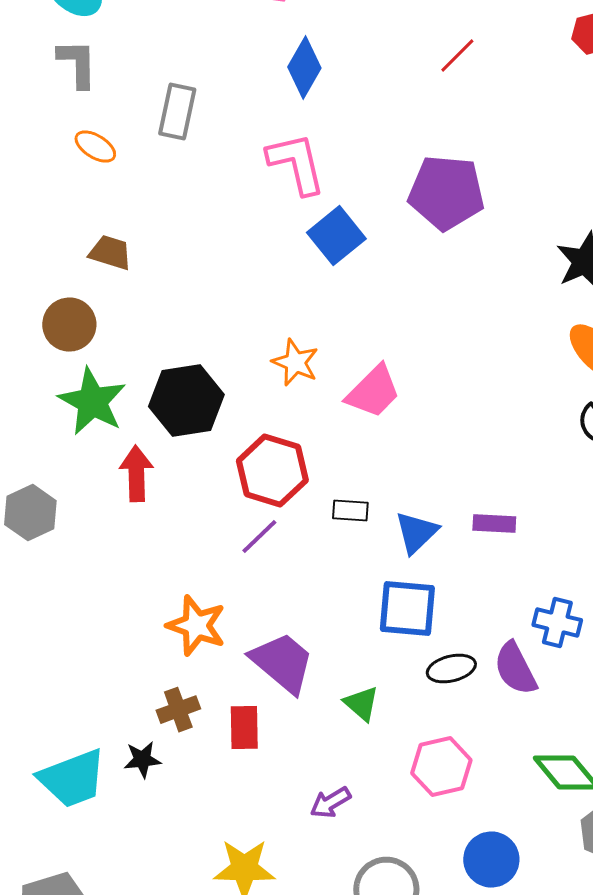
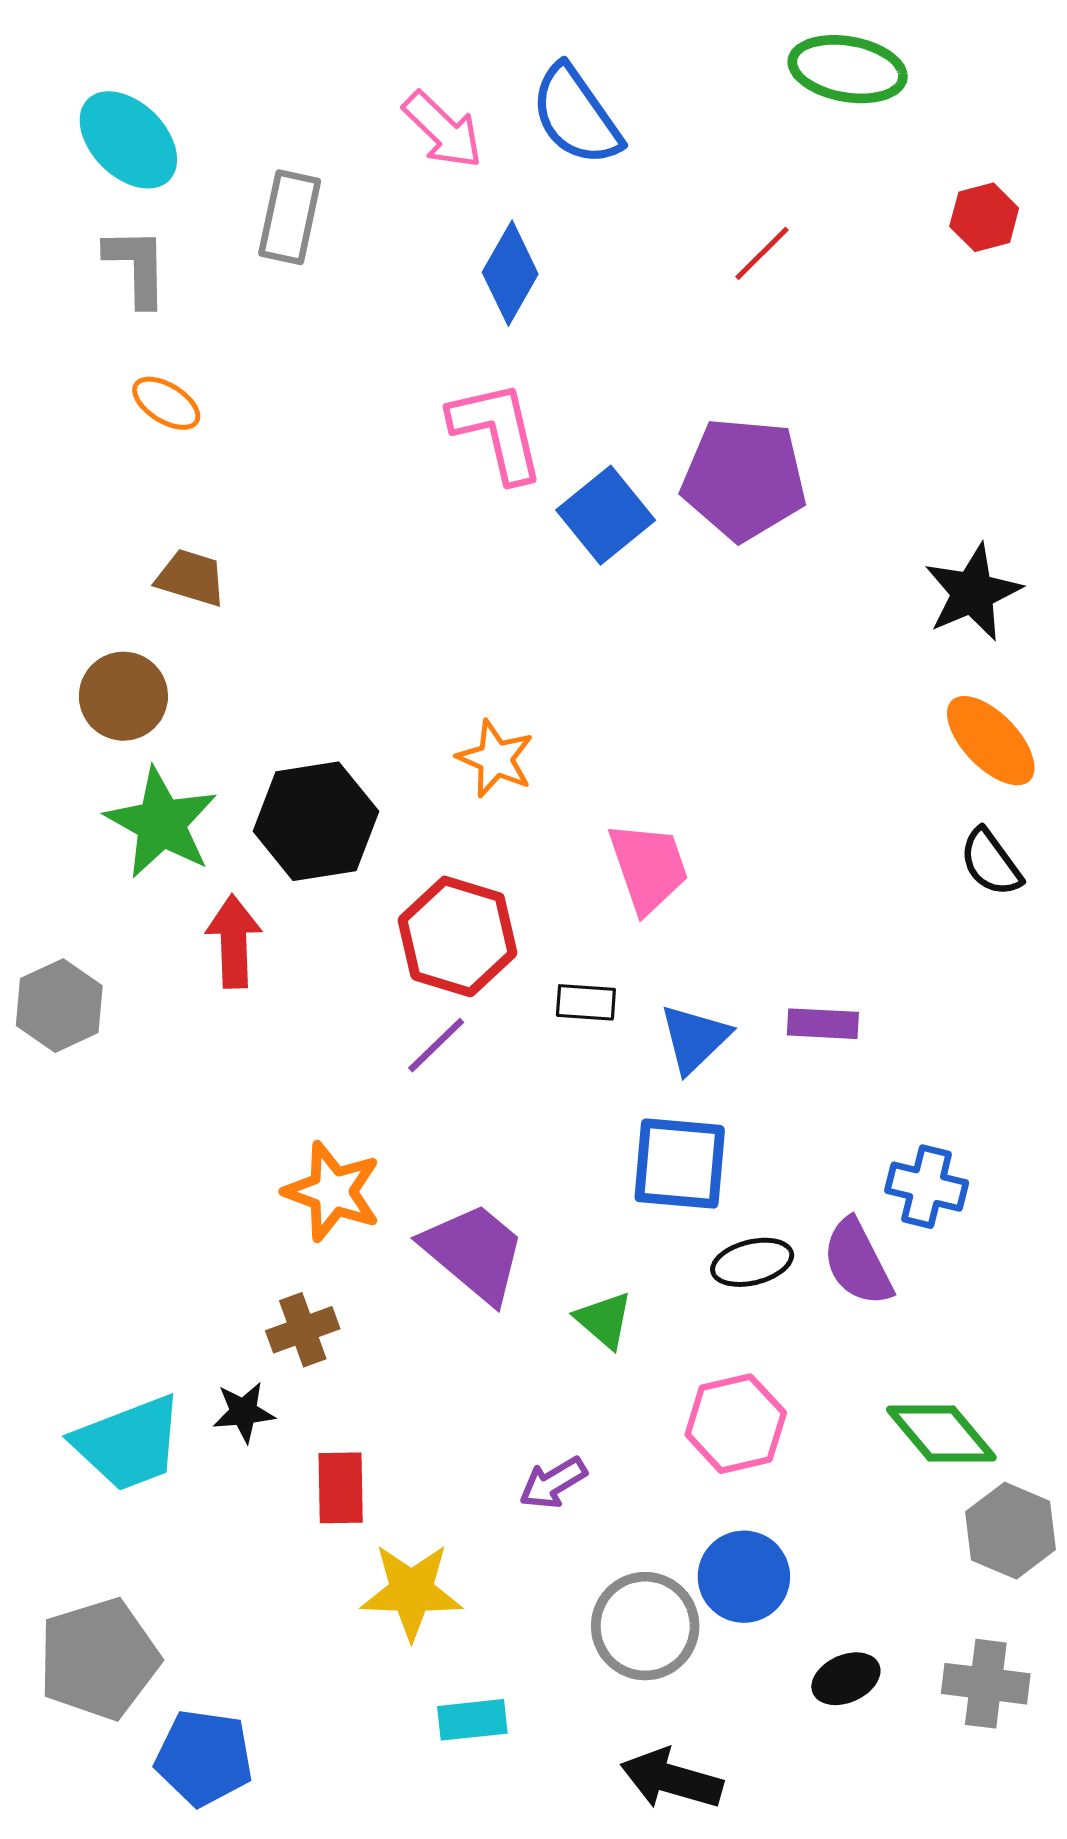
gray rectangle: (177, 112) -> (290, 217), moved
blue square: (336, 236) -> (606, 515), moved
pink trapezoid: (373, 392) -> (648, 867), moved, turned -64
red rectangle: (244, 728) -> (341, 1488), moved
blue circle: (491, 860) -> (744, 1577), moved

